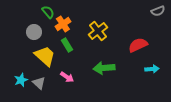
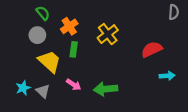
gray semicircle: (158, 11) -> (174, 12), turned -64
green semicircle: (48, 12) -> (43, 13), moved
green rectangle: (67, 45) -> (74, 49), turned 40
green arrow: (104, 68) -> (106, 89), moved

